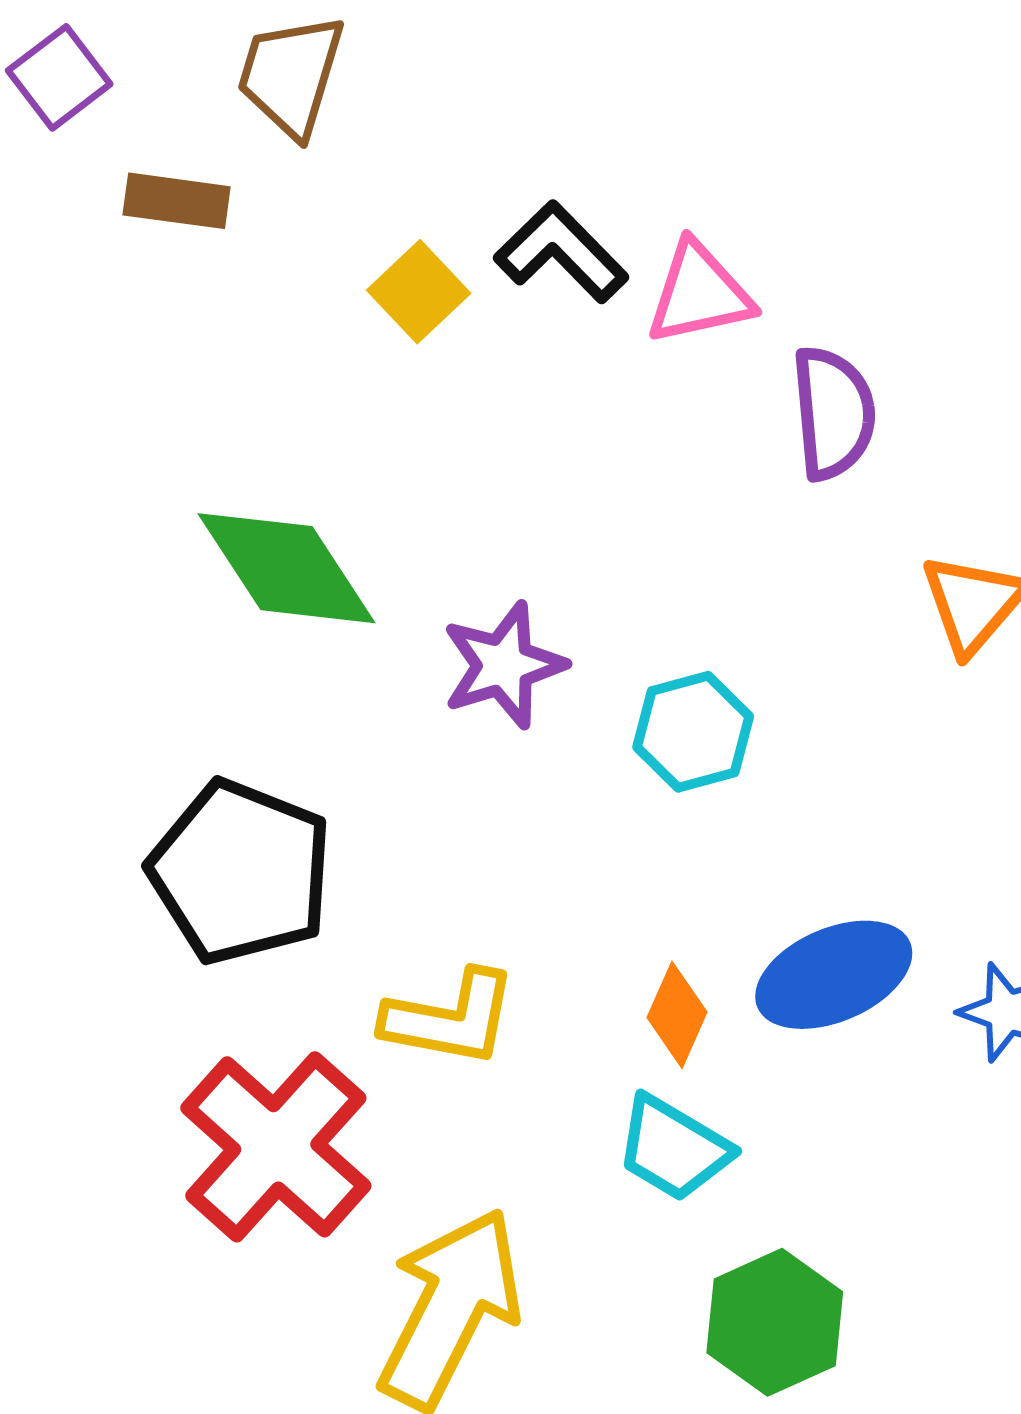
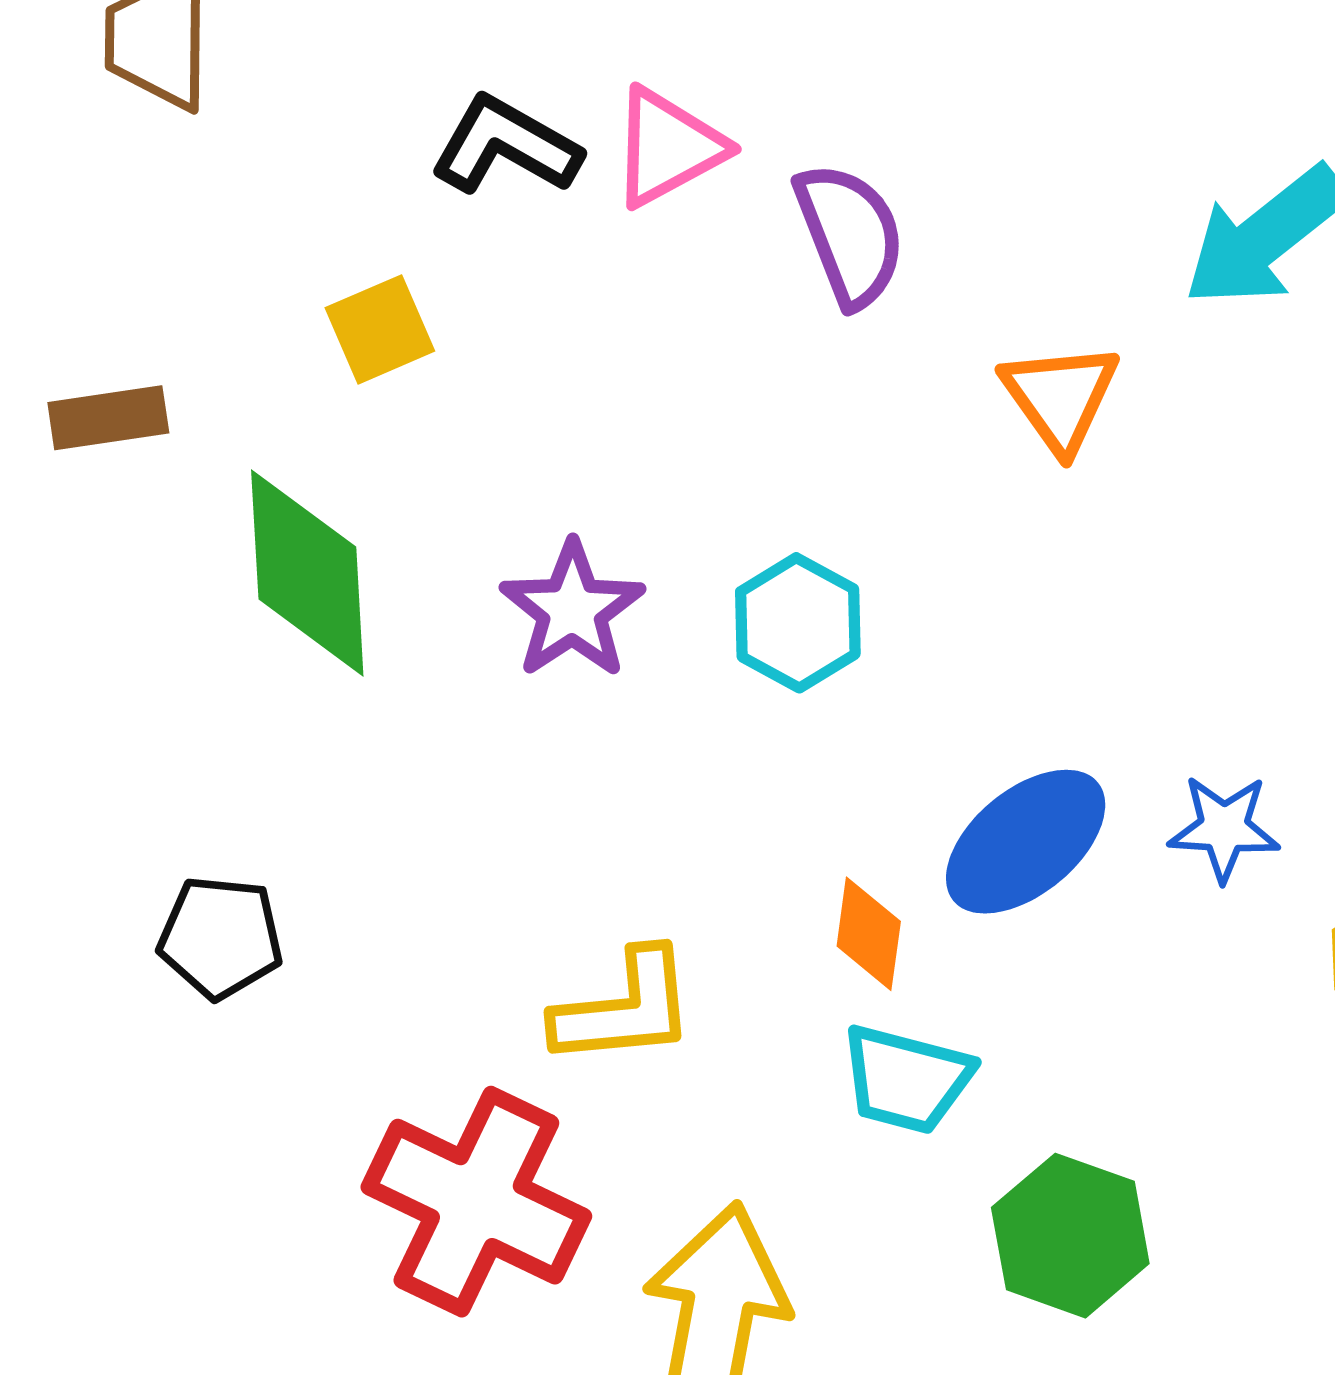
brown rectangle: (177, 201) -> (108, 418), moved
yellow square: (419, 292) -> (380, 329), moved, turned 36
green diamond: (286, 568) -> (307, 573), turned 46
black pentagon: (241, 872) -> (221, 937), moved, size x0.6

